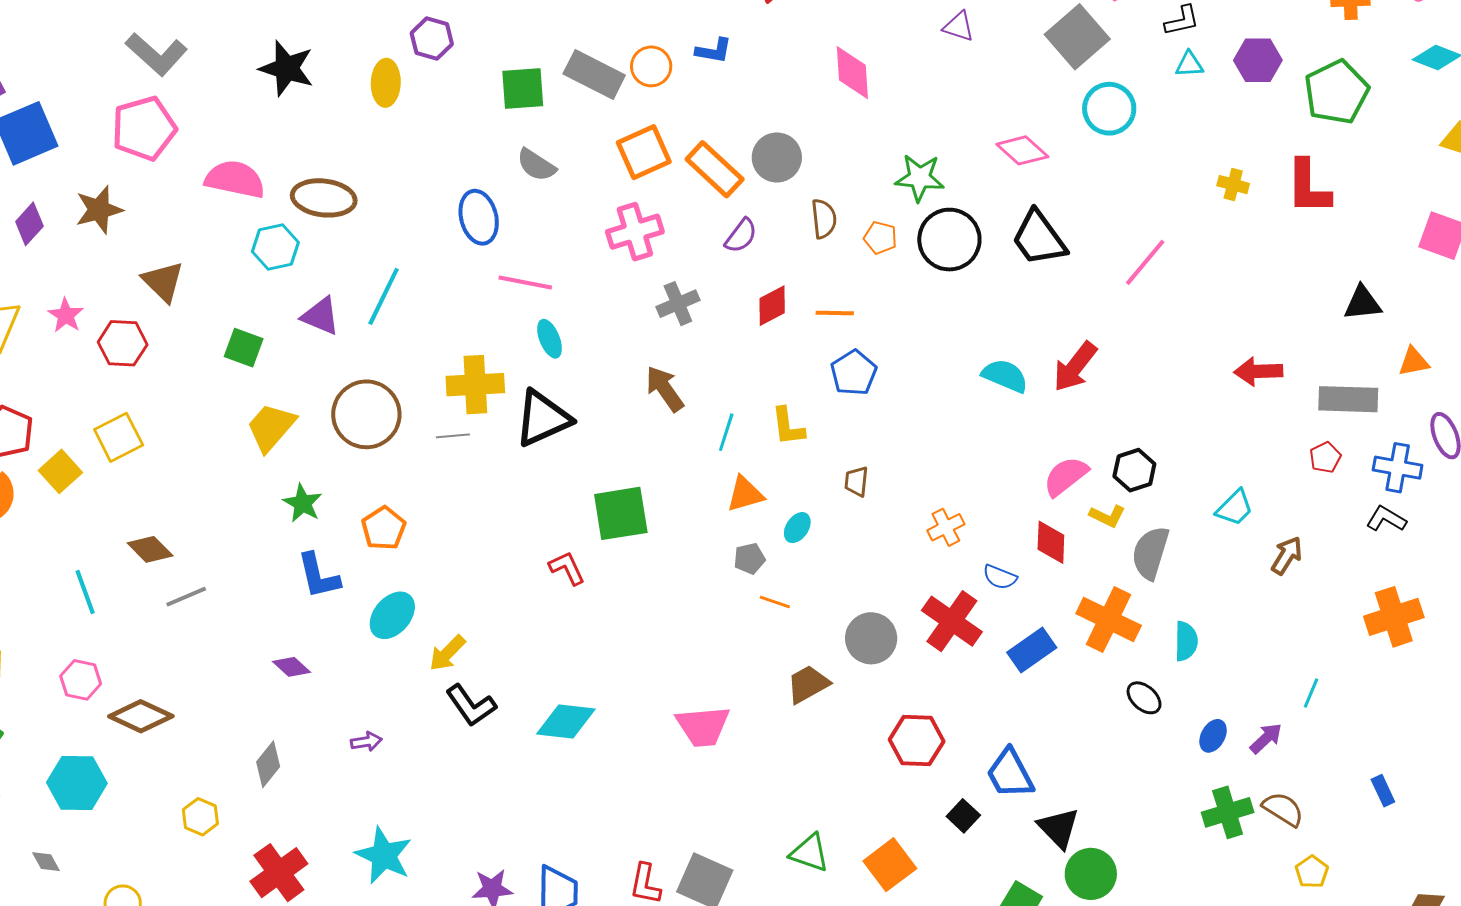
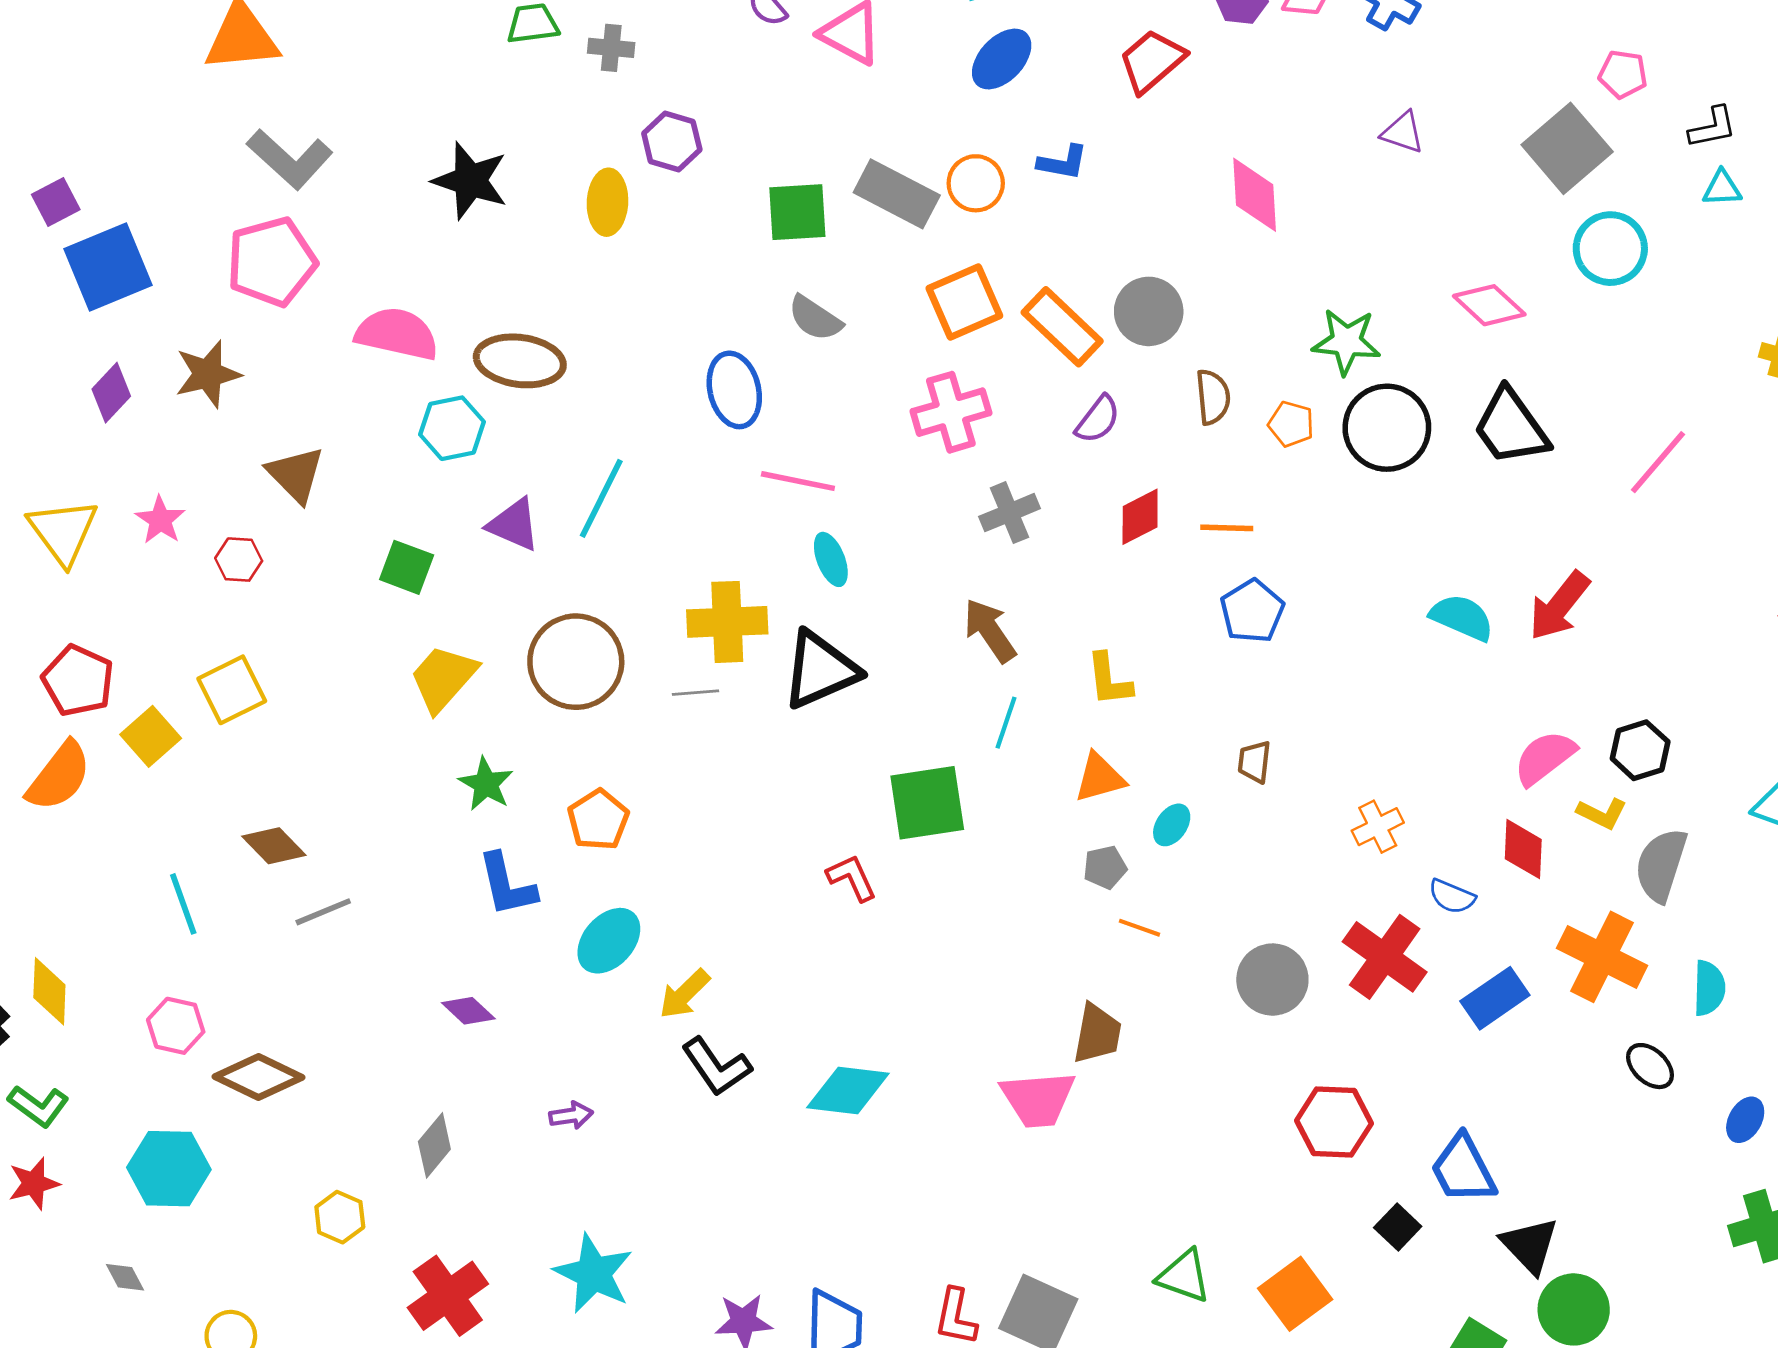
red hexagon: (123, 343) -> (239, 560), size x0.7
yellow L-shape: (788, 426) -> (1109, 680), moved
cyan line: (726, 432) -> (1006, 723), moved
brown trapezoid: (808, 684) -> (1097, 1034), moved, turned 129

